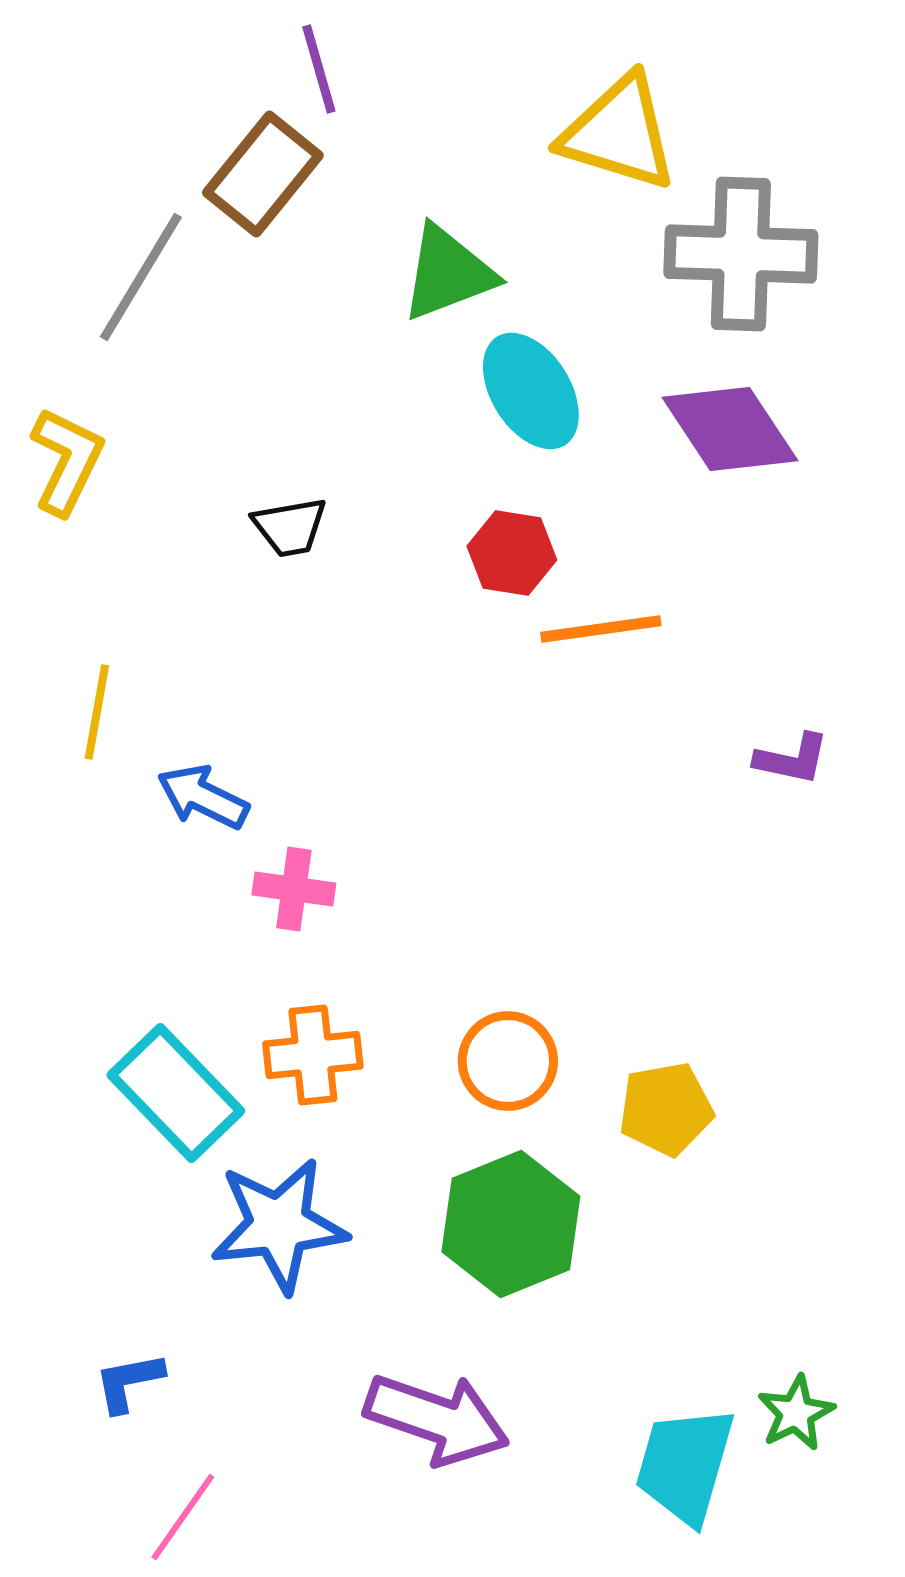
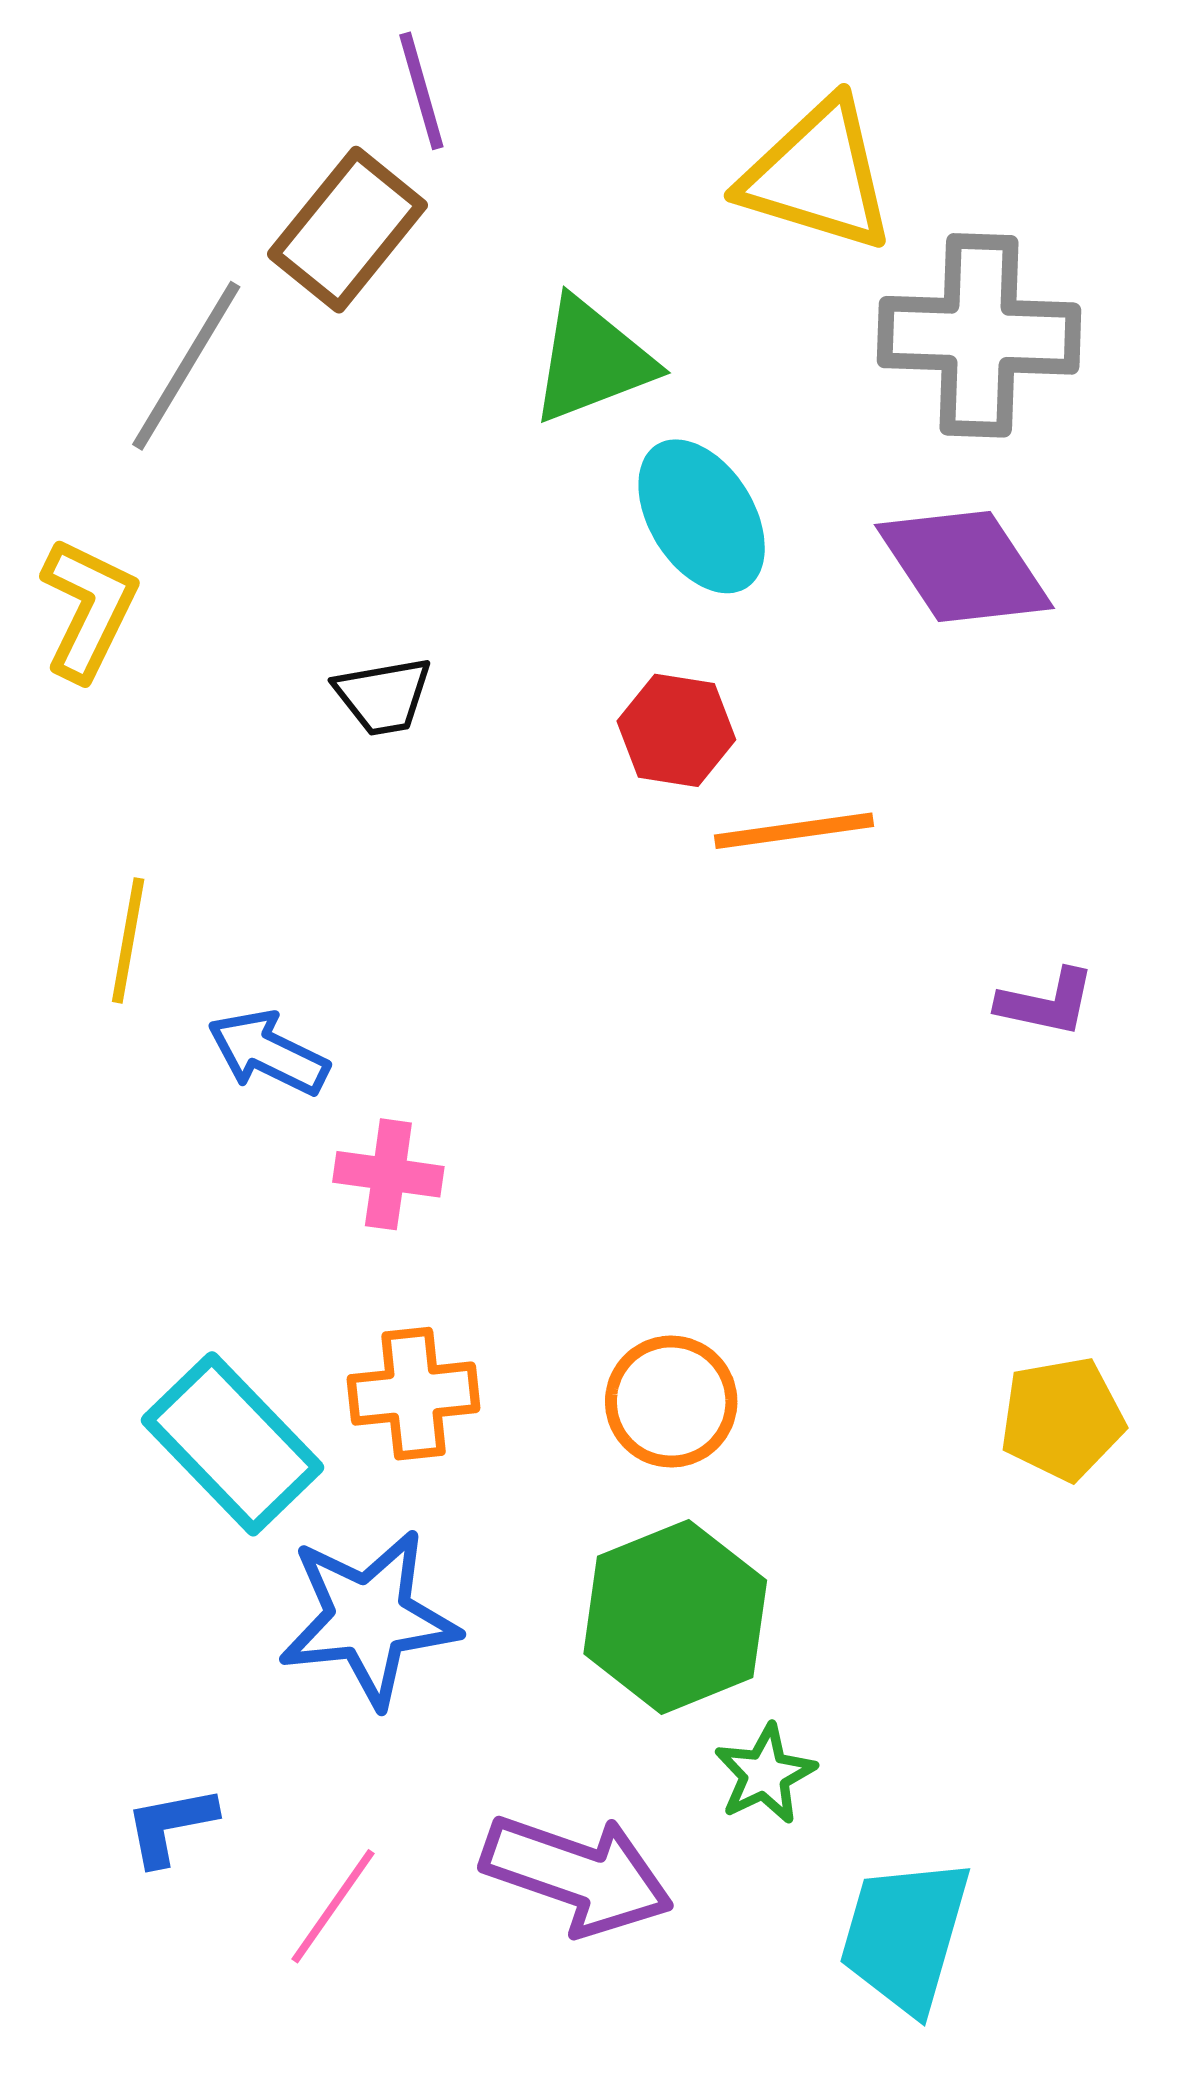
yellow pentagon: (666, 1109) -> (1062, 1419), moved
green star: (796, 1413) -> (765, 1774), moved
pink line: (183, 1517) -> (333, 1906), moved

